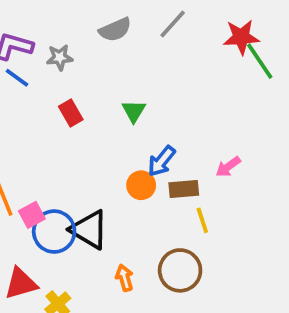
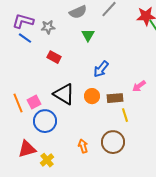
green triangle: (134, 111) -> (88, 35), moved
red rectangle: (71, 113) -> (54, 57), turned -32
blue arrow: (162, 161) -> (101, 69), moved
pink square: (32, 215) -> (34, 102), moved
black triangle: (89, 230) -> (64, 94), moved

